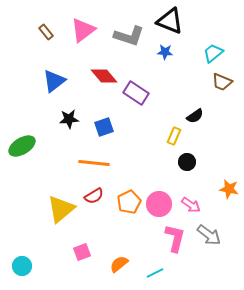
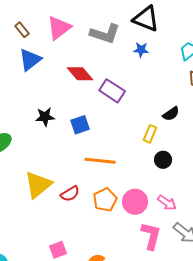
blue triangle: (54, 81) -> (30, 60), moved
orange line: (94, 163) -> (100, 161), moved
yellow triangle: (61, 209) -> (38, 185), moved

